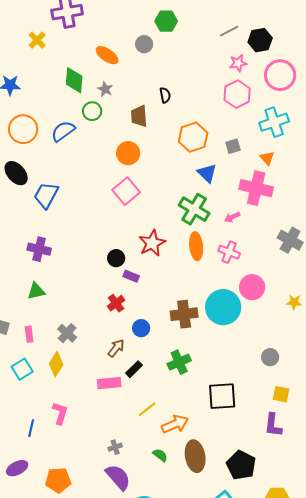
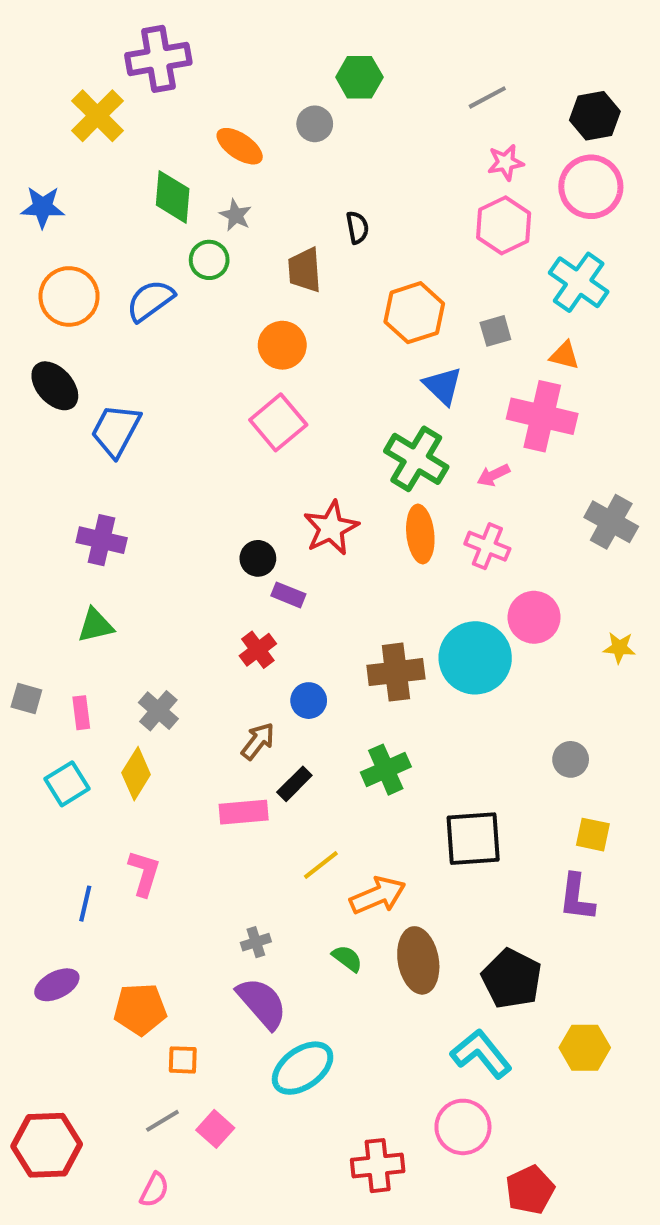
yellow cross: (37, 40) -> (97, 116), size x1.5
black hexagon: (260, 40) -> (595, 116), moved
cyan cross: (274, 122) -> (579, 282), turned -36
orange triangle: (267, 158) -> (564, 355), turned -35

